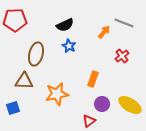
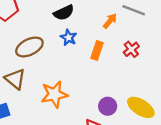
brown ellipse: (36, 54) -> (29, 47), turned 50
orange rectangle: (93, 79) -> (97, 51), moved
brown triangle: (24, 81) -> (15, 79), turned 36

